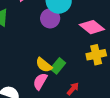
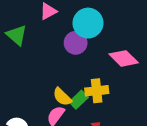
yellow cross: (96, 55) -> (97, 91), moved

